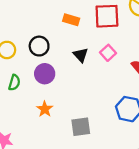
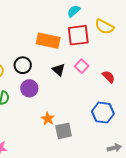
orange rectangle: (71, 20) -> (48, 41), size x1.6
orange star: (45, 109) -> (48, 119), moved

